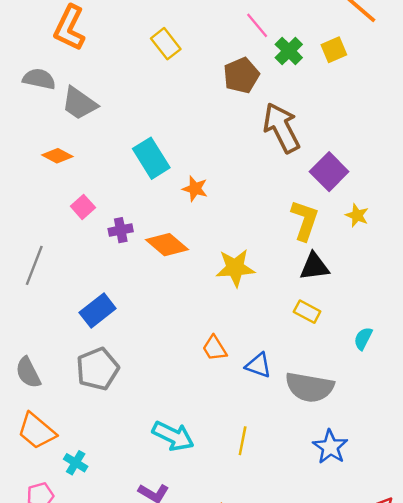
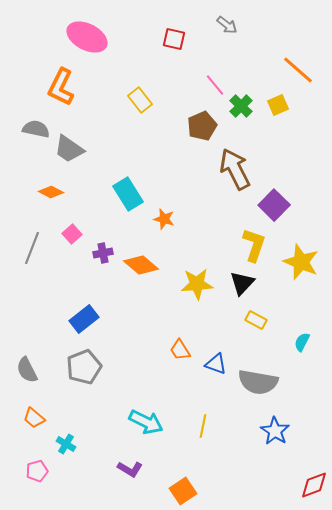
yellow star: (357, 215) -> (301, 262), moved, size x1.8
gray line: (34, 265) -> (32, 248), moved
black triangle: (314, 267) -> (242, 283), moved, turned -40
orange trapezoid: (37, 431) -> (34, 418), size x0.7

